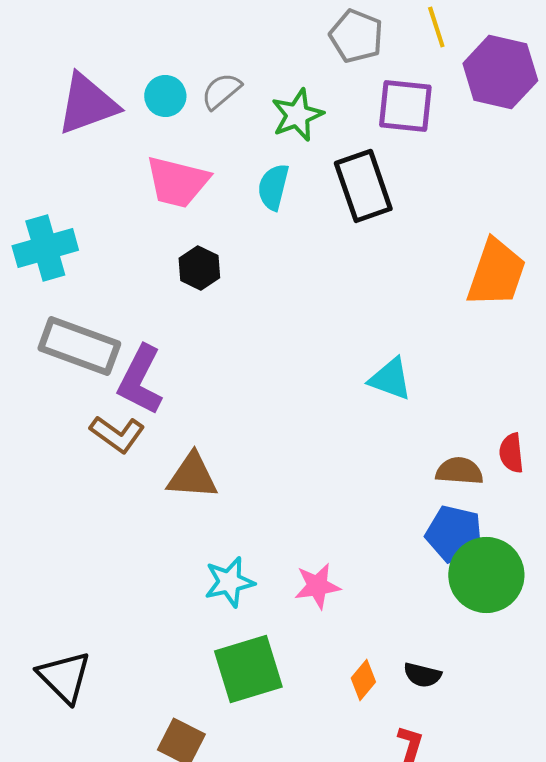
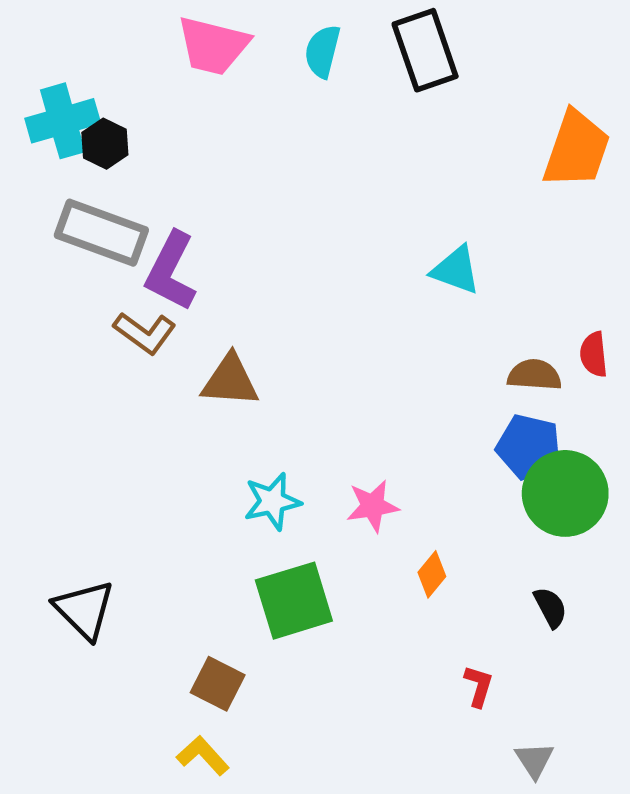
black hexagon: (199, 268) -> (105, 144), moved
black semicircle: (422, 675) -> (550, 607), moved, turned -132
orange diamond: (363, 680) -> (432, 574), moved

